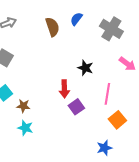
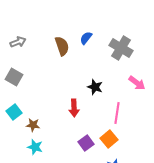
purple square: (76, 107) -> (86, 143), moved
orange square: (117, 120) -> (109, 139), moved

